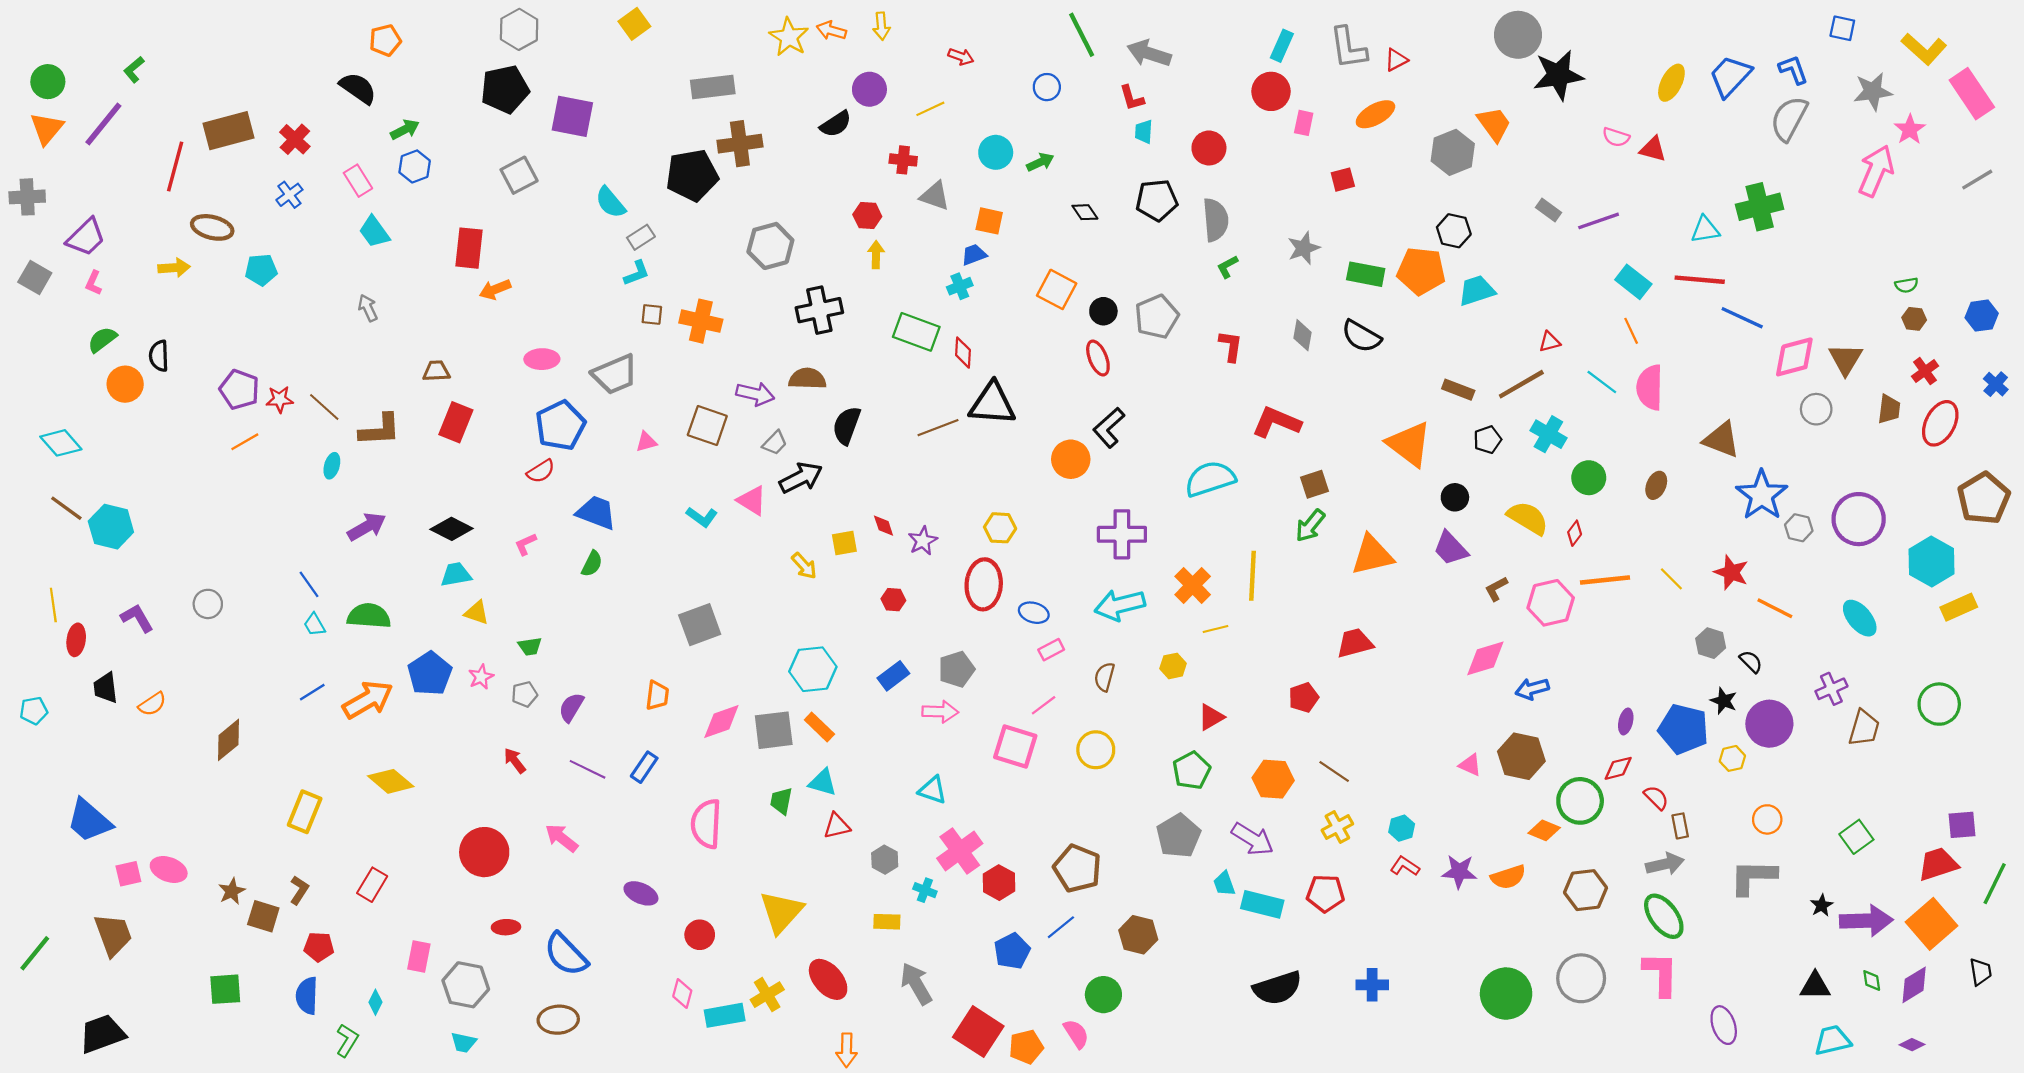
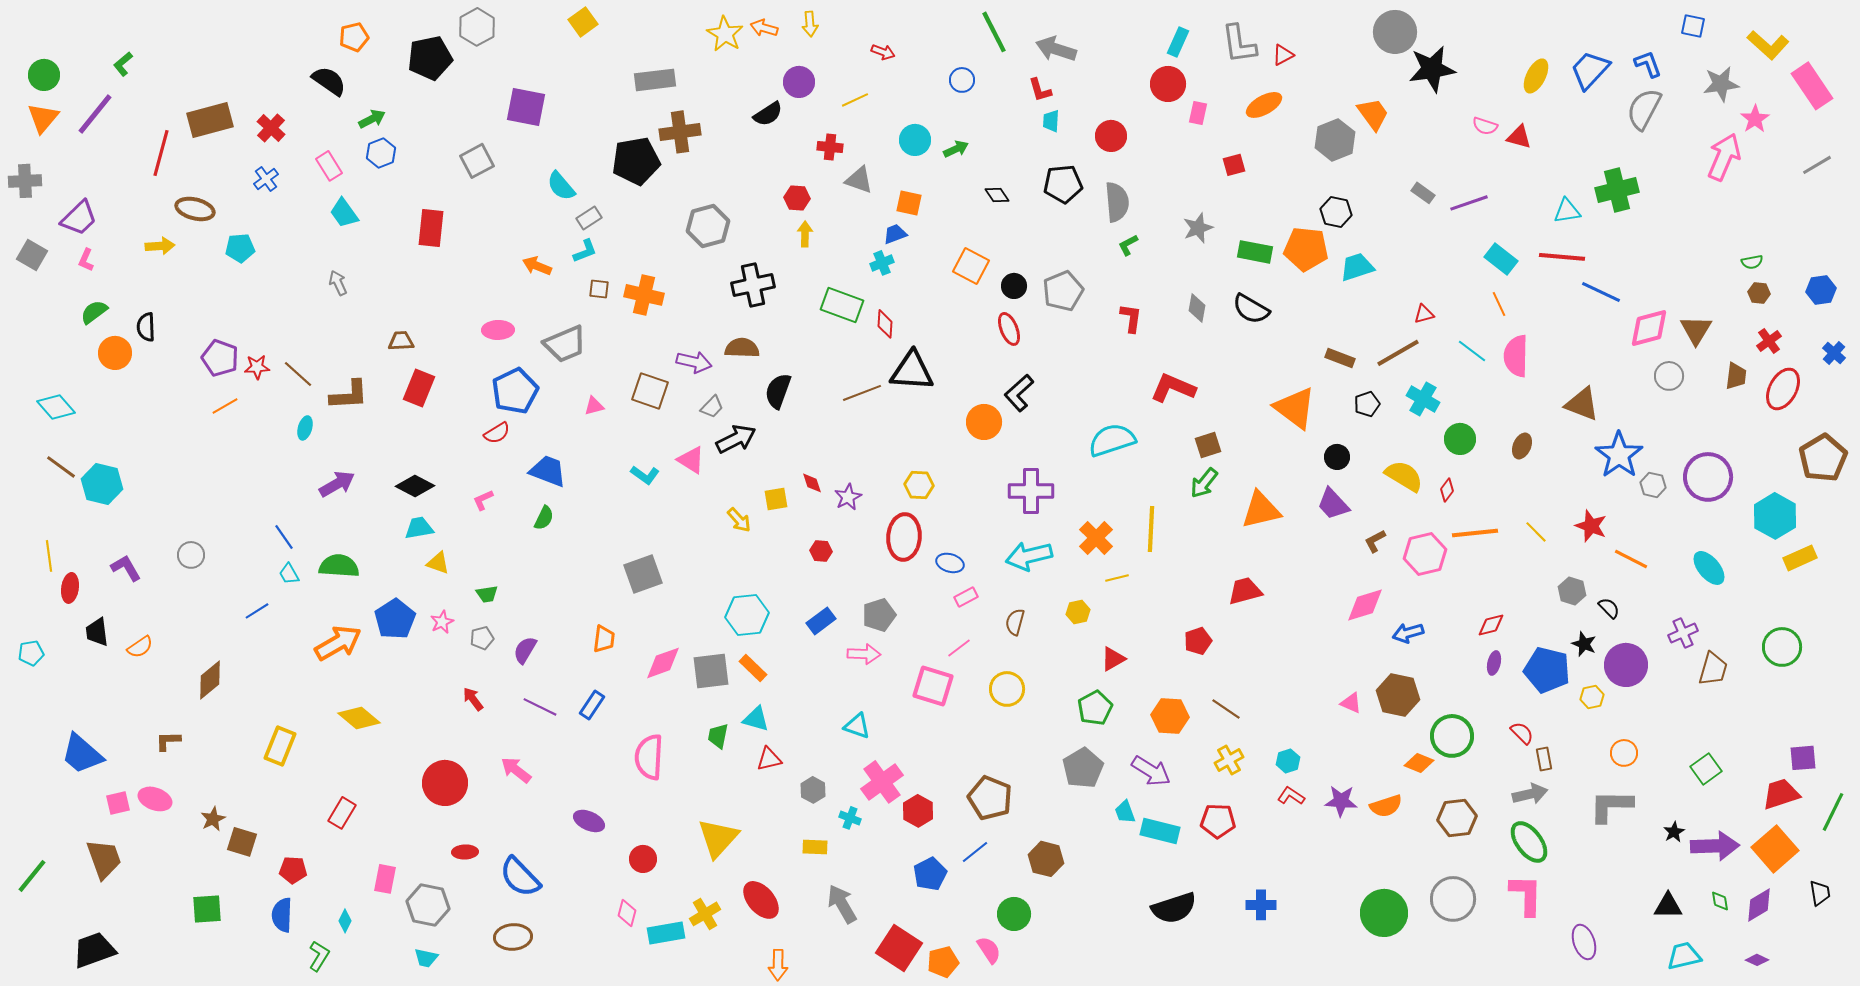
black pentagon: (505, 89) -> (430, 58), moved
orange arrow: (495, 289) -> (537, 266), moved, turned 44
blue line: (312, 692) -> (257, 611), moved
red diamond: (1618, 768) -> (1491, 625), moved
brown L-shape: (299, 890) -> (168, 741), moved, turned -124

